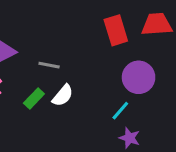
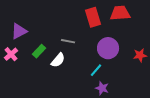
gray line: (49, 65) -> (68, 41), moved
green rectangle: (34, 99) -> (39, 51), moved

